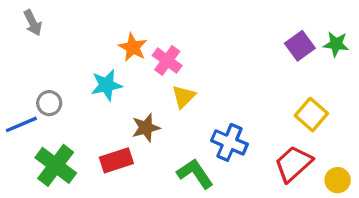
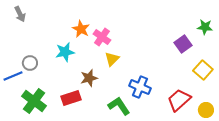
purple square: (300, 46) -> (183, 44), moved
yellow square: (311, 115) -> (203, 70), moved

